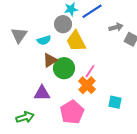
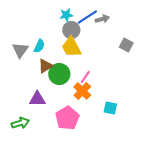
gray circle: (63, 24) -> (71, 30), moved
gray arrow: (116, 27) -> (102, 19), moved
gray triangle: (19, 35) -> (20, 50), moved
cyan semicircle: (44, 40) -> (39, 46), turned -48

